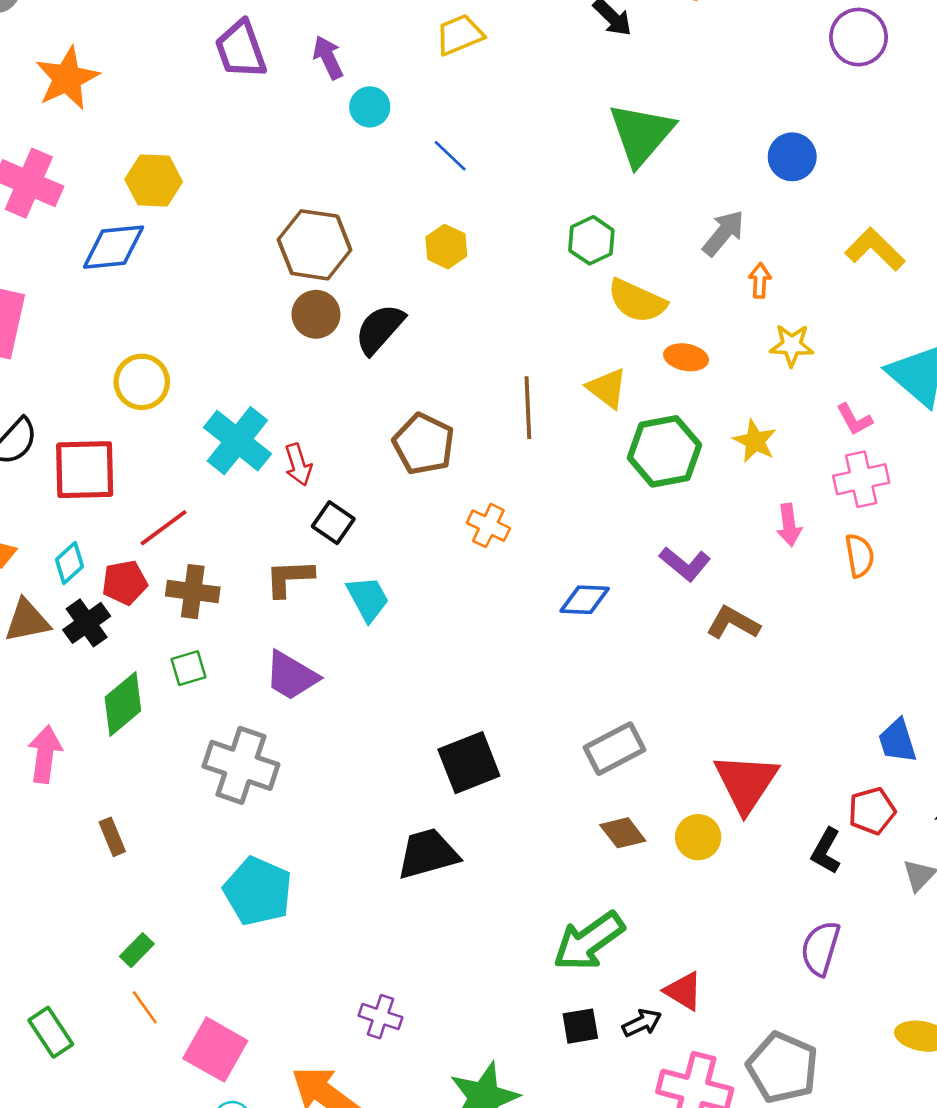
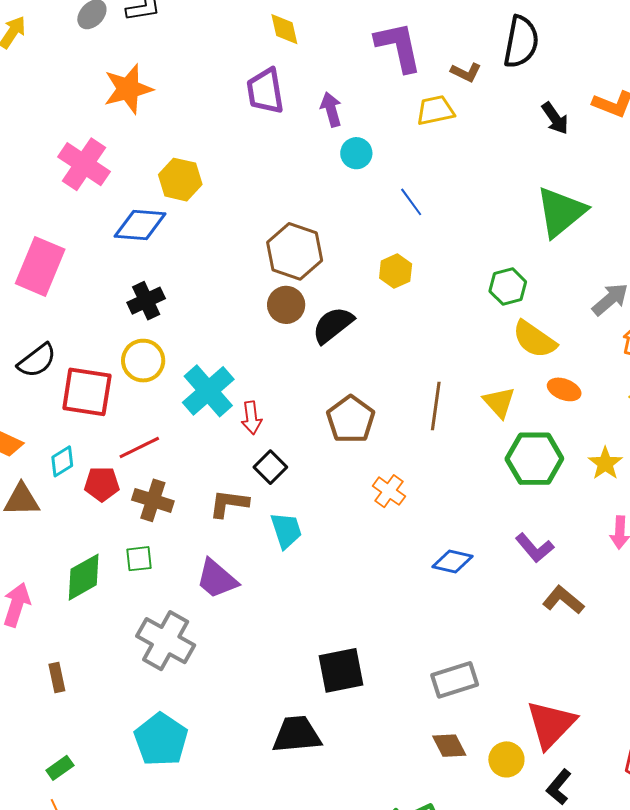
yellow circle: (142, 382) -> (143, 361), moved
black cross: (87, 623) -> (146, 301), moved
black L-shape: (826, 851) -> (559, 787), moved

